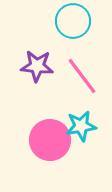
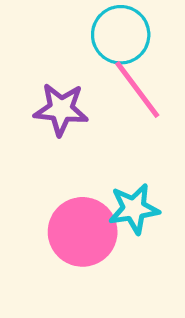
pink line: (82, 76) -> (137, 89), moved

